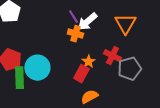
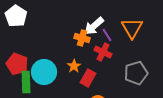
purple line: (73, 17) -> (107, 35), moved
red cross: (112, 56) -> (103, 52), moved
orange star: (88, 62) -> (74, 66), moved

